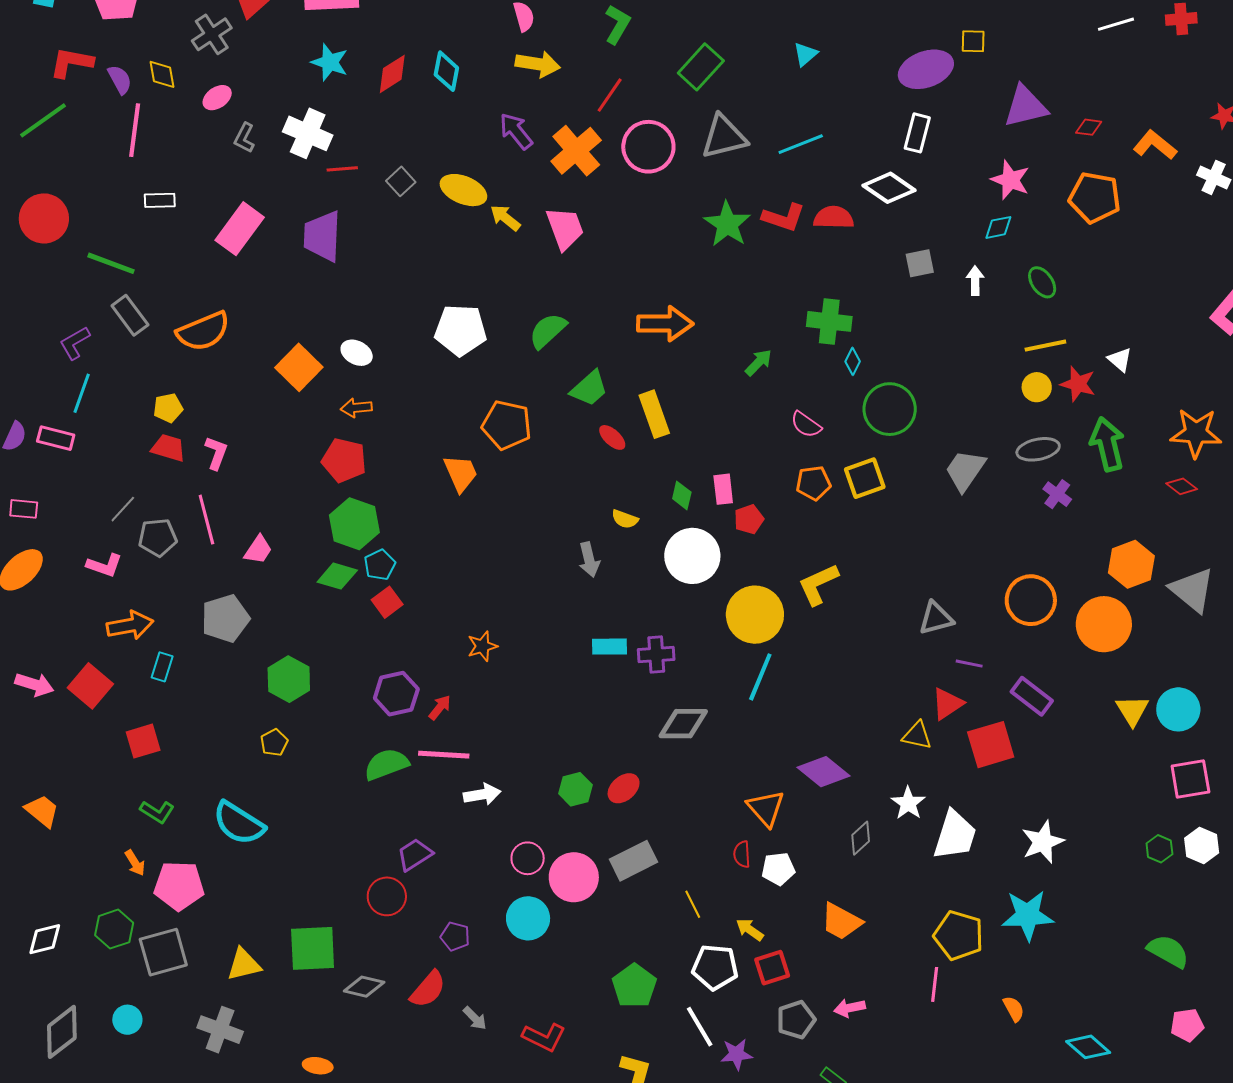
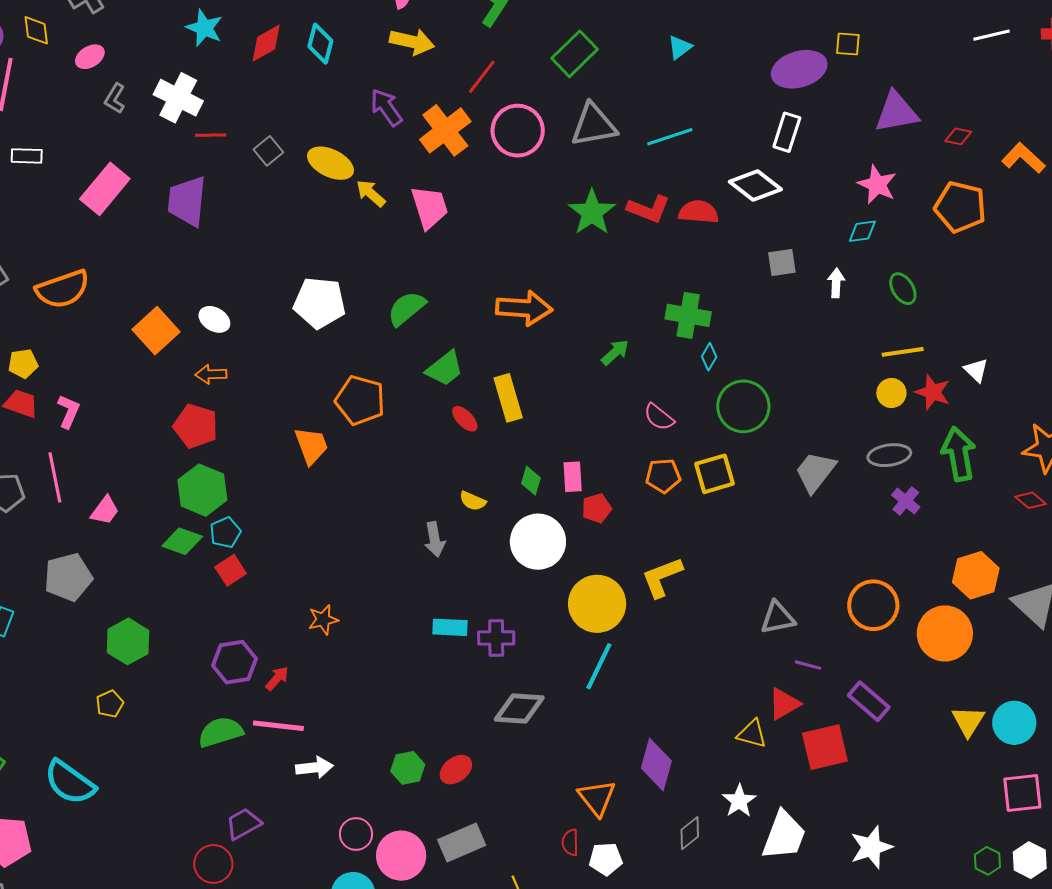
purple diamond: (823, 772) -> (656, 764), turned 63

